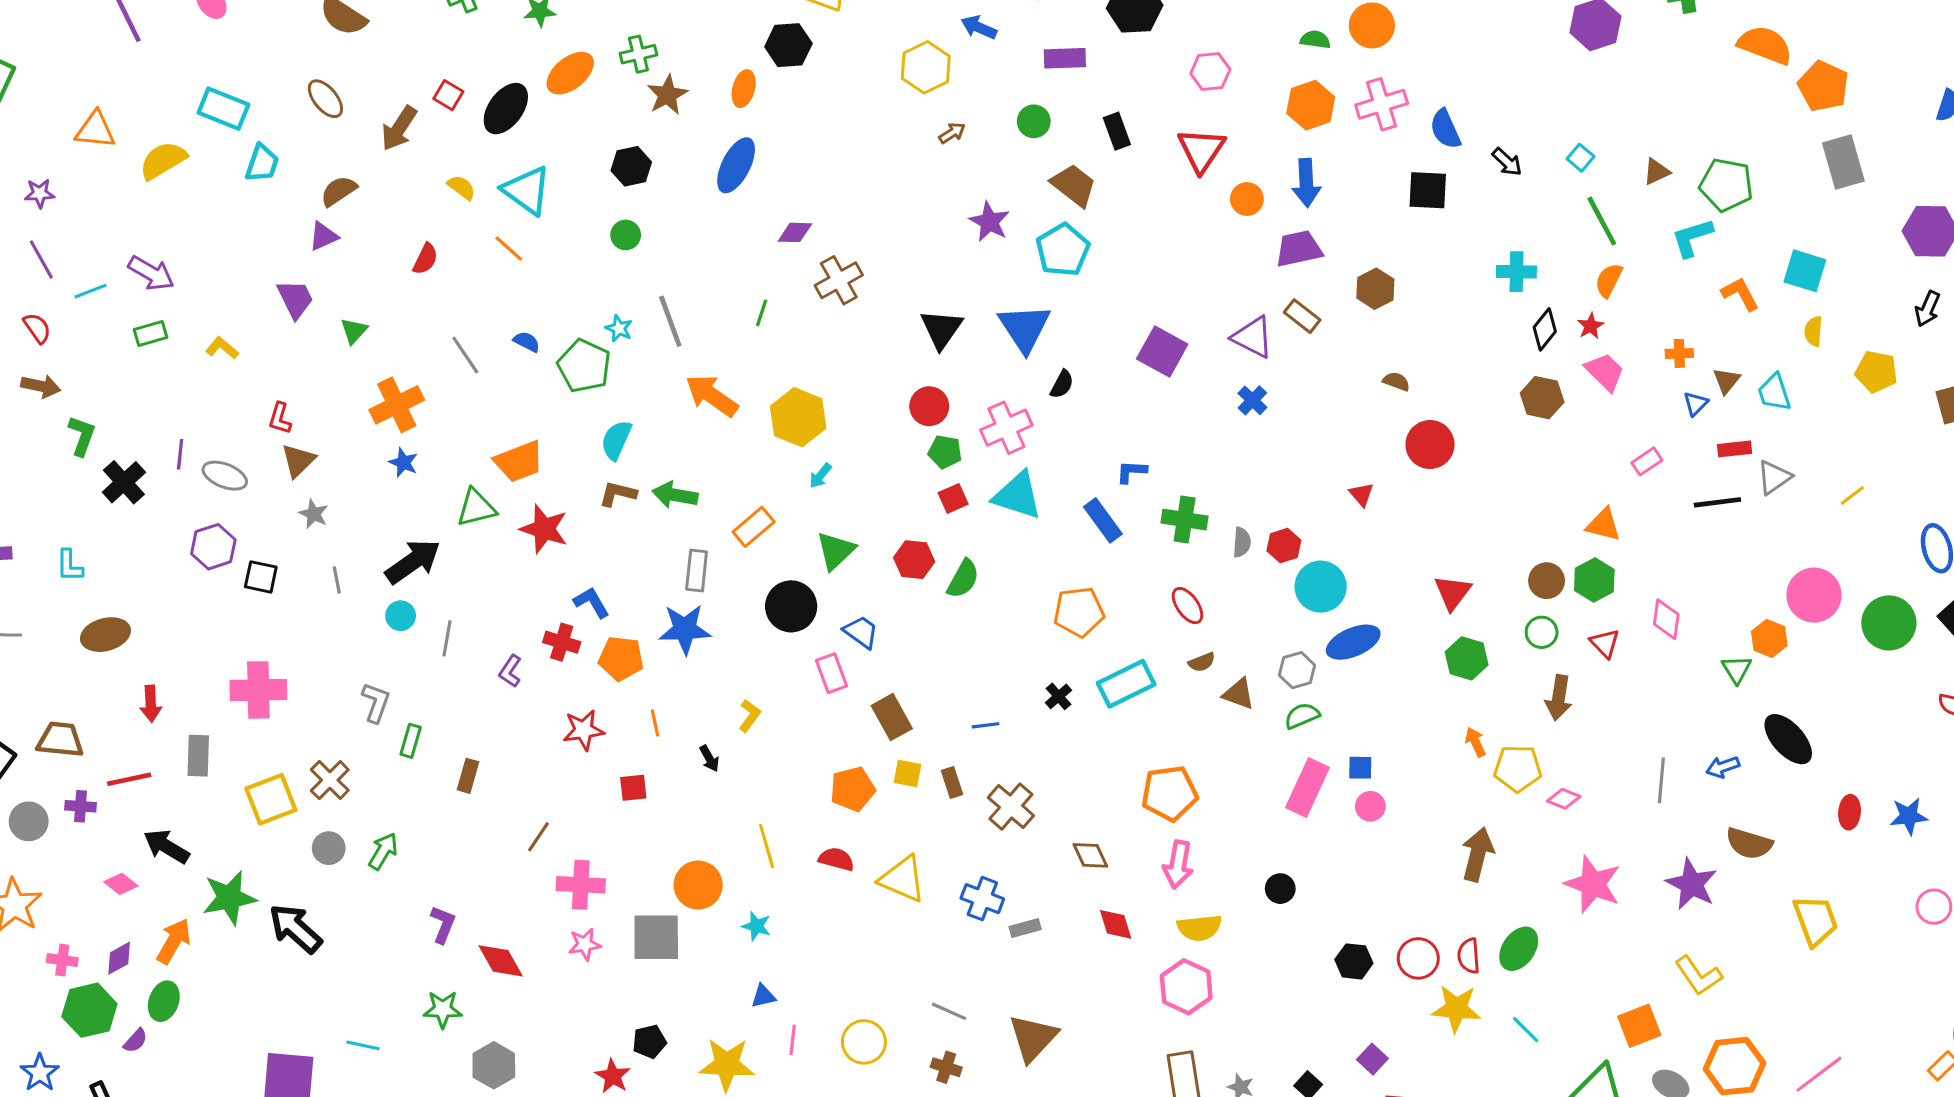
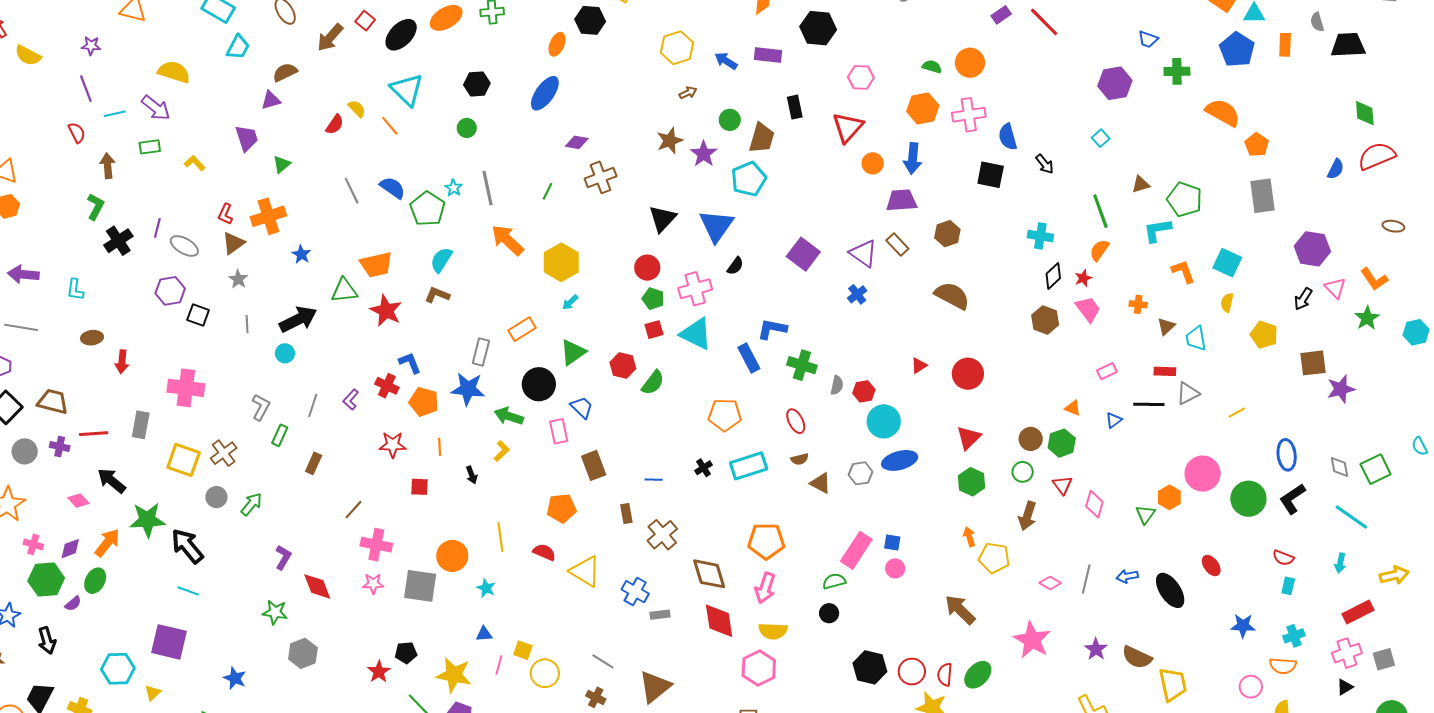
blue arrow: (979, 27) -> (726, 61), moved
orange pentagon: (1823, 86) -> (1257, 145), size x0.7
brown star: (667, 95) -> (670, 141), moved
green circle: (1034, 121) -> (730, 120), moved
cyan square: (1580, 158) -> (1101, 138), moved
yellow semicircle: (163, 160) -> (174, 72), moved, turned 40
brown trapezoid: (1074, 185) -> (762, 138), turned 60
yellow semicircle: (461, 187) -> (357, 109), moved
blue semicircle: (527, 342) -> (393, 188), size x1.5
brown semicircle: (1396, 381) -> (952, 296), size x2.0
brown arrow: (41, 386) -> (108, 166), moved, turned -115
blue triangle: (1696, 404) -> (1114, 420), moved
orange cross: (397, 405) -> (268, 216), moved
red circle: (1430, 445) -> (968, 374), moved
blue L-shape: (1131, 472) -> (772, 329), size x1.4
red triangle: (1361, 494) -> (919, 366), turned 30
green arrow: (675, 495) -> (509, 416), moved
orange triangle: (1603, 525) -> (1073, 408), size x0.7
pink diamond: (1666, 619) -> (1094, 504), moved
brown ellipse: (105, 635) -> (92, 338), size x0.7
gray line: (447, 638) -> (313, 405), moved
red arrow: (151, 704) -> (122, 362), moved
green semicircle: (1302, 716) -> (834, 581), moved
black ellipse: (1788, 739) -> (1170, 590), moved
yellow square: (907, 773) -> (523, 650), moved
yellow square: (271, 799) -> (184, 460), turned 32
pink diamond: (1564, 799) -> (1050, 583), moved
red ellipse: (1850, 812) -> (1211, 566), moved, turned -50
brown semicircle: (1749, 843) -> (1137, 657), moved
brown arrow: (1477, 854) -> (960, 610), turned -68
brown diamond: (1090, 855) -> (709, 574), size x1.5
purple star: (1692, 884) -> (1096, 649), size x0.7
red diamond: (1116, 924) -> (719, 621), size x1.5
black hexagon: (1354, 961) -> (870, 667), size x1.4
cyan line: (363, 1045) -> (188, 591), moved

